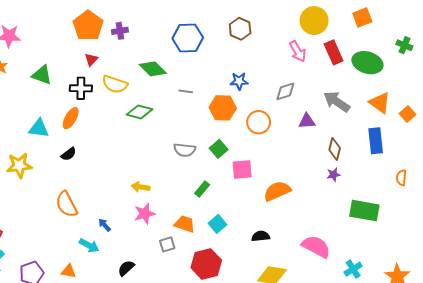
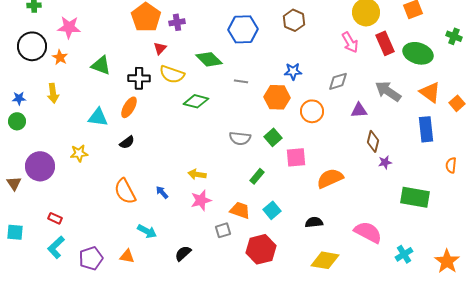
red triangle: (91, 60) -> (160, 48), moved
brown diamond: (335, 149) -> (373, 141), moved
yellow star: (19, 165) -> (79, 153), size x0.7
blue arrow: (105, 225) -> (162, 192), moved

